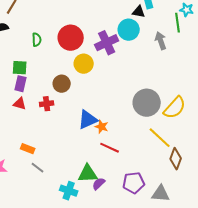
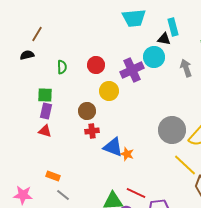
red circle: (71, 38) -> (96, 65), size x0.7
red cross: (47, 104) -> (92, 131), moved
blue triangle: (88, 120) -> (113, 147), turned 45
red line: (110, 148) -> (136, 193), moved

